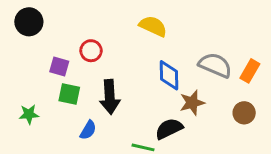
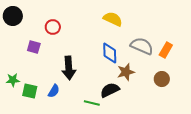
yellow semicircle: (153, 26) -> (113, 19), moved
red circle: (91, 51) -> (53, 27), moved
green square: (69, 94) -> (30, 91), moved

